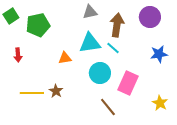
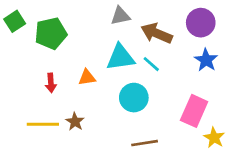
brown arrow: (117, 25) -> (157, 33), turned -75
blue star: (159, 54) -> (206, 60), moved, turned -30
red arrow: (18, 55) -> (51, 83), moved
pink rectangle: (128, 83) -> (194, 111), moved
brown line: (108, 107) -> (145, 143), turned -60

